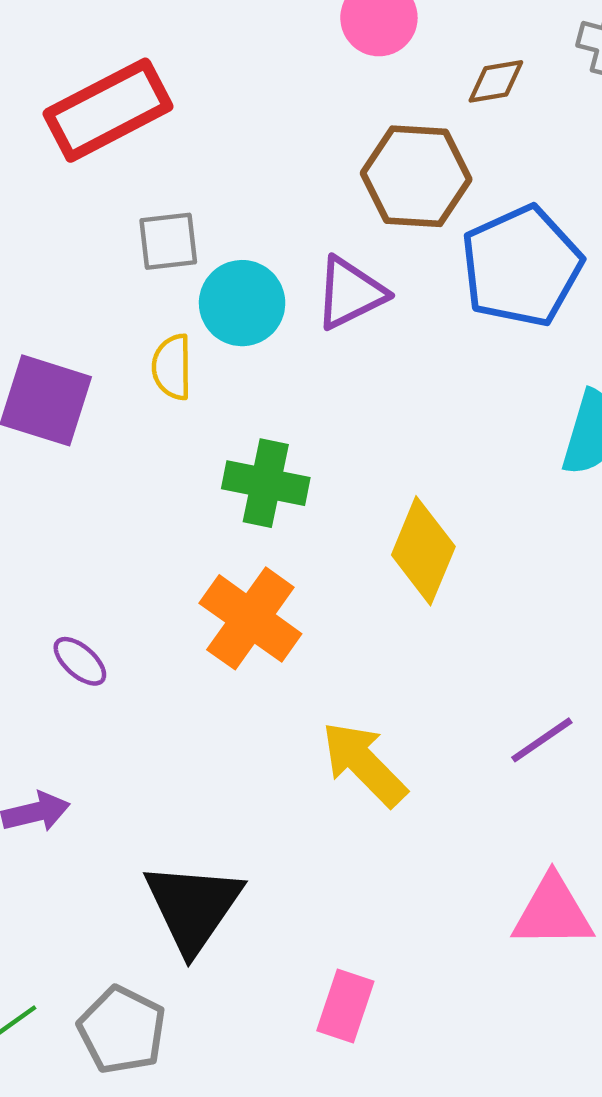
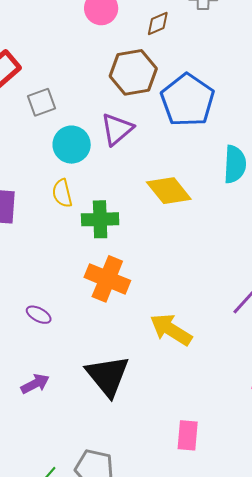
gray square: (168, 241) -> (41, 102), moved
yellow semicircle: (172, 367) -> (62, 193), moved
yellow diamond: (423, 551) -> (169, 191), moved, turned -48
black triangle: (193, 907) -> (108, 376), moved

